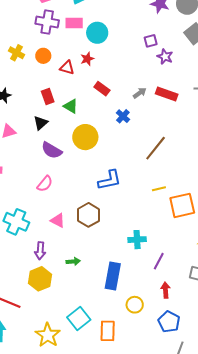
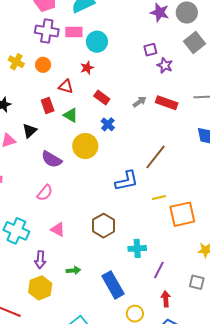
red triangle: (67, 68) -> (66, 86), moved
blue cross: (123, 116) -> (108, 124), moved
black triangle: (41, 123) -> (30, 131), moved
blue L-shape: (110, 180) -> (127, 181), moved
brown hexagon: (89, 215) -> (104, 226), moved
blue rectangle: (113, 276) -> (113, 285), turned -40

